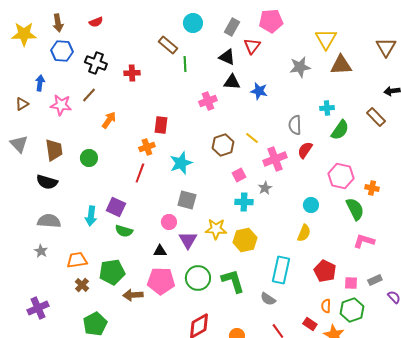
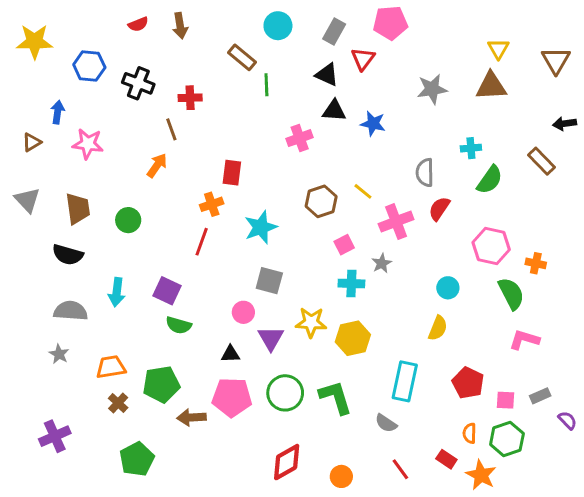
brown arrow: (58, 23) -> (180, 26), moved
yellow triangle: (326, 39) -> (498, 49), moved, size x0.7
brown line: (89, 95) -> (171, 129), moved, turned -63
cyan arrow: (91, 216) -> (117, 292), moved

